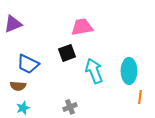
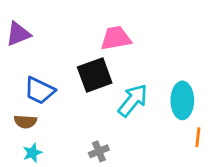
black square: (67, 53) -> (95, 75), size x1.4
cyan arrow: (94, 71) -> (133, 100), turned 60

